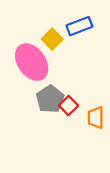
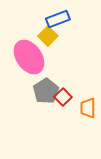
blue rectangle: (79, 26) -> (58, 19), moved

